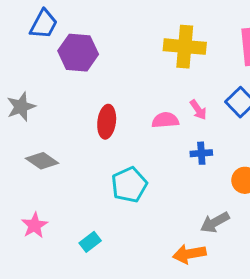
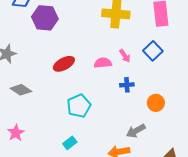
red ellipse: (107, 122) -> (64, 64), turned 55
cyan rectangle: (90, 242) -> (70, 143), moved

